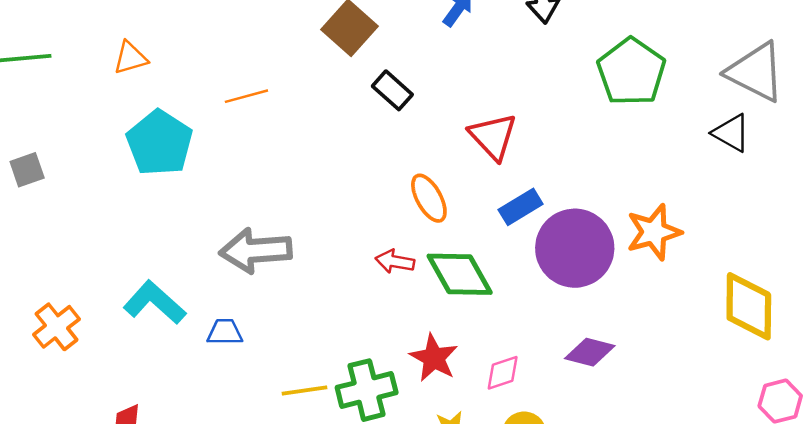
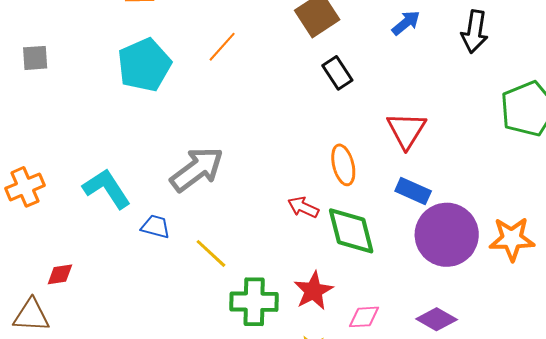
orange line: (246, 96) -> (222, 47), turned -48
blue rectangle: (521, 207) -> (413, 191), turned 40
gray arrow: (256, 251) -> (197, 169), turned 132
yellow line: (304, 391) -> (211, 253), moved, turned 36

